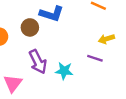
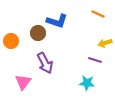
cyan star: (64, 71) -> (87, 83), moved

